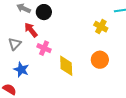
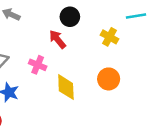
black circle: (44, 12) -> (70, 17), moved
red arrow: (31, 30) -> (57, 39), moved

